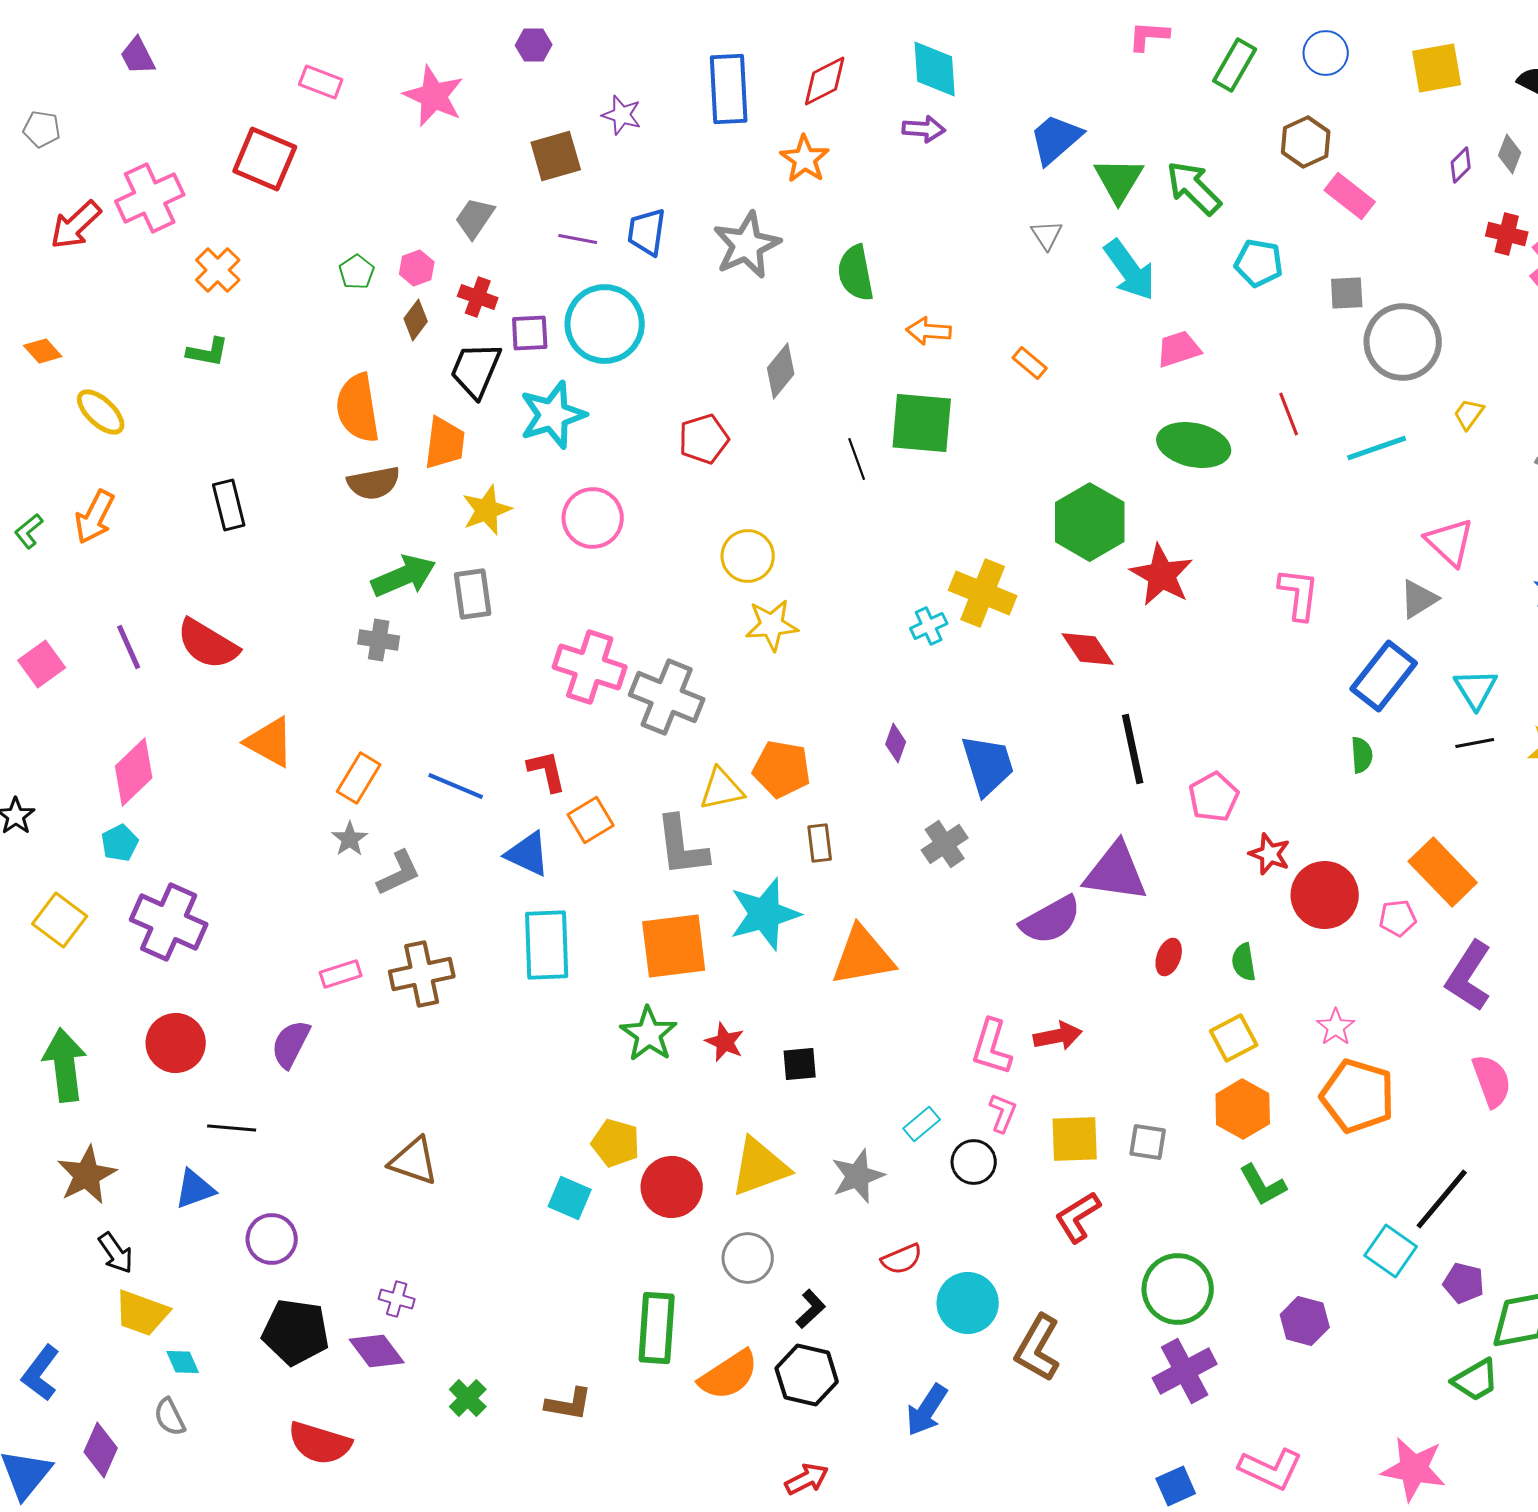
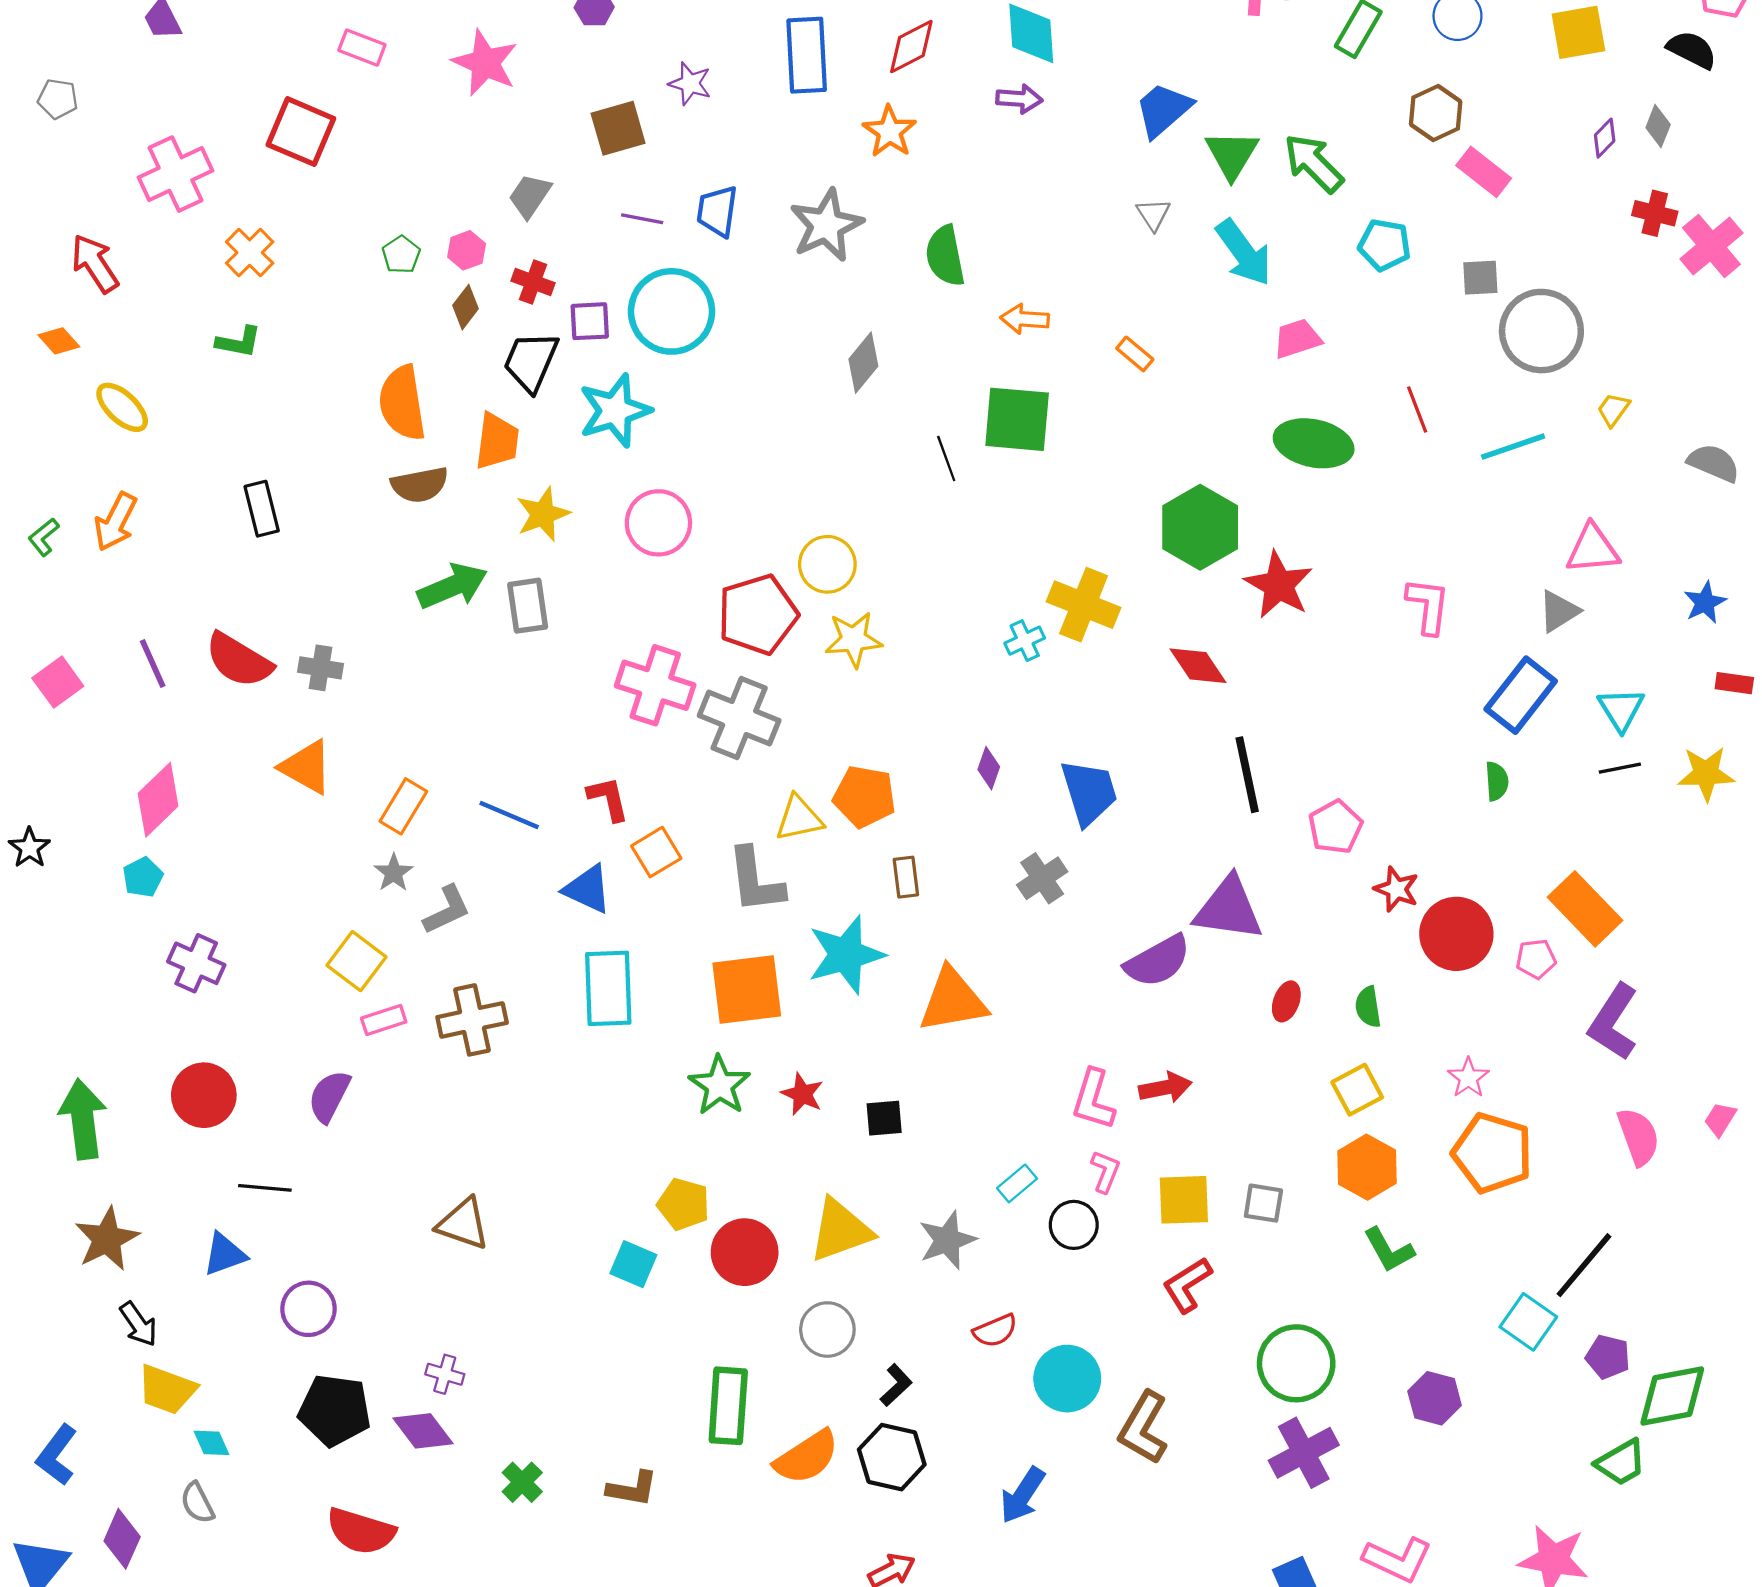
red arrow: (76, 225) -> (95, 263), moved, turned 100
red pentagon: (704, 439) -> (758, 614), moved, size x1.5
pink triangle: (1450, 542) -> (1593, 549), turned -48
gray cross: (379, 640) -> (320, 668), moved
yellow square: (60, 920) -> (356, 961), moved
purple cross: (169, 922) -> (196, 963), size x0.7

